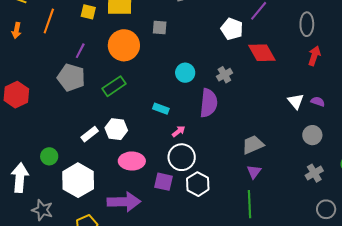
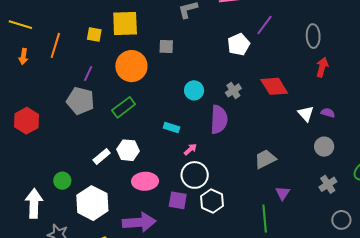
white pentagon: (232, 29) -> (239, 44), turned 30
red diamond: (262, 53) -> (274, 86), moved
purple triangle: (254, 172) -> (283, 193), moved

